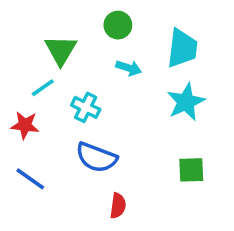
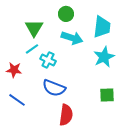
cyan arrow: (129, 68) -> (72, 38), size x1.5
cyan line: (43, 88) -> (32, 49), moved
red semicircle: (118, 206) -> (66, 115), size x1.5

